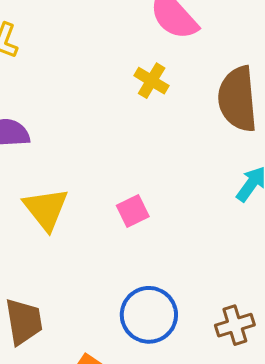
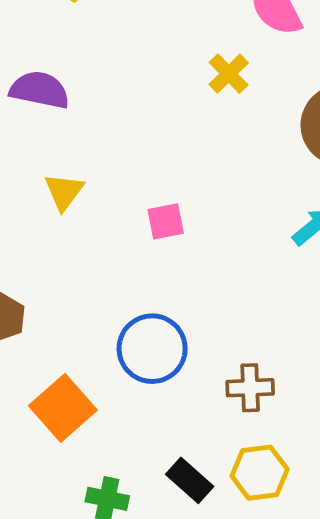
yellow triangle: (46, 209) -> (64, 192), size x0.7

